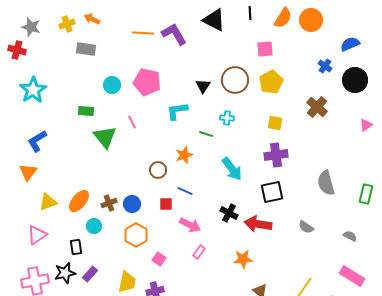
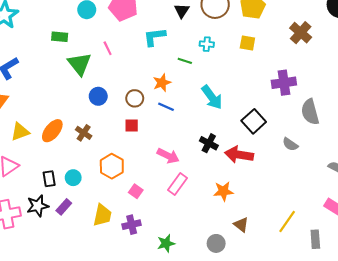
yellow square: (275, 123) -> (247, 43), moved
purple cross: (276, 155) -> (284, 83), moved
blue line: (185, 191) -> (166, 107), moved
black square: (272, 192) -> (254, 121), turned -30
brown cross: (109, 203) -> (84, 133), turned -35
blue circle: (132, 204) -> (98, 96), moved
red square: (166, 204) -> (132, 125), moved
cyan circle: (94, 226) -> (73, 178), moved
gray semicircle: (306, 227) -> (290, 144), moved
pink rectangle: (199, 252) -> (178, 184), size x1.5

